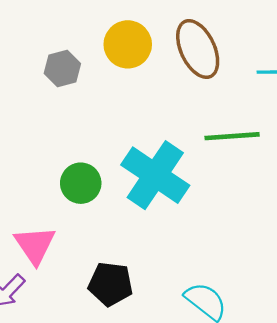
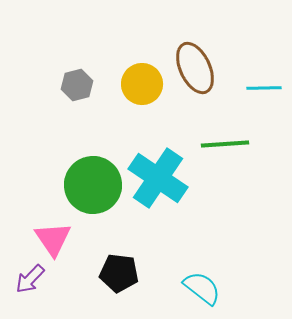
yellow circle: (128, 44) -> (142, 84), moved
green circle: (81, 183) -> (93, 185), size x1.6

